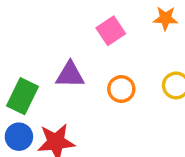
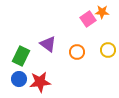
pink square: (111, 31) -> (88, 19), moved
purple triangle: (70, 75) -> (48, 44), turned 36

